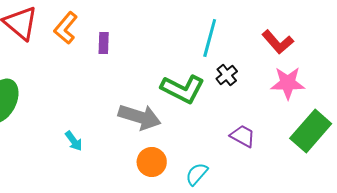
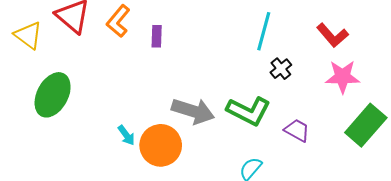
green L-shape: (183, 89) -> (249, 111), moved
orange circle: (152, 162) -> (161, 145), moved, size x1.4

